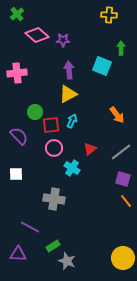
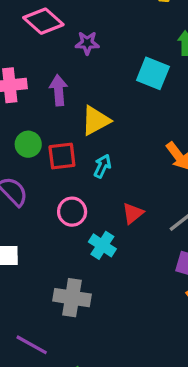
purple star: (63, 40) -> (87, 43), moved
purple arrow: (69, 70) -> (59, 90), moved
green circle: (35, 112) -> (28, 144), moved
red square: (51, 125) -> (62, 156), moved

